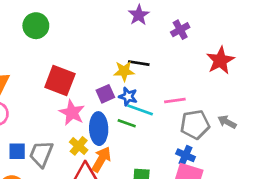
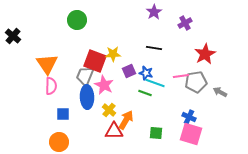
red star: (220, 60) -> (205, 54), moved
yellow star: (124, 71) -> (113, 54), moved
gray pentagon: (195, 125) -> (196, 82), moved
blue ellipse: (99, 129) -> (87, 97), moved
gray trapezoid: (41, 154) -> (85, 76), moved

